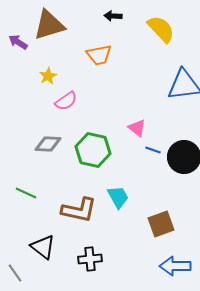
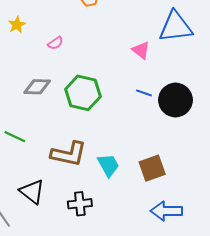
yellow star: (48, 76) -> (17, 25), moved
pink semicircle: (66, 101) -> (55, 43), size x0.7
pink triangle: (137, 128) -> (141, 50), moved
cyan trapezoid: (118, 197) -> (108, 165), moved

